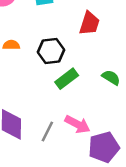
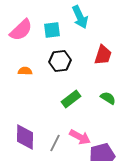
red trapezoid: (89, 23) -> (103, 55), moved
black hexagon: (51, 51) -> (60, 61), moved

